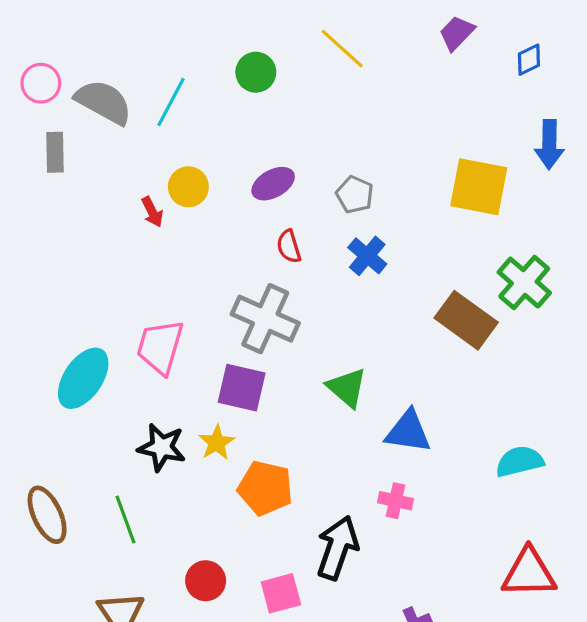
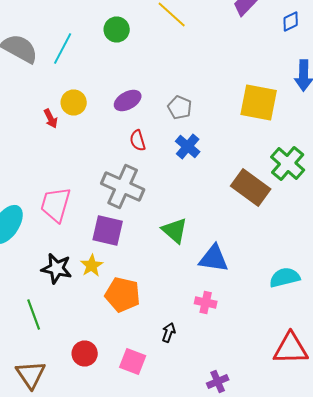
black arrow: (337, 548) -> (169, 332), size x0.5
pink square: (281, 593) -> (133, 362), turned 36

